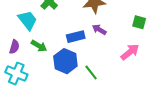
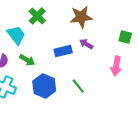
pink arrow: (130, 52) -> (116, 66), turned 138
blue hexagon: (65, 61) -> (44, 86), moved

